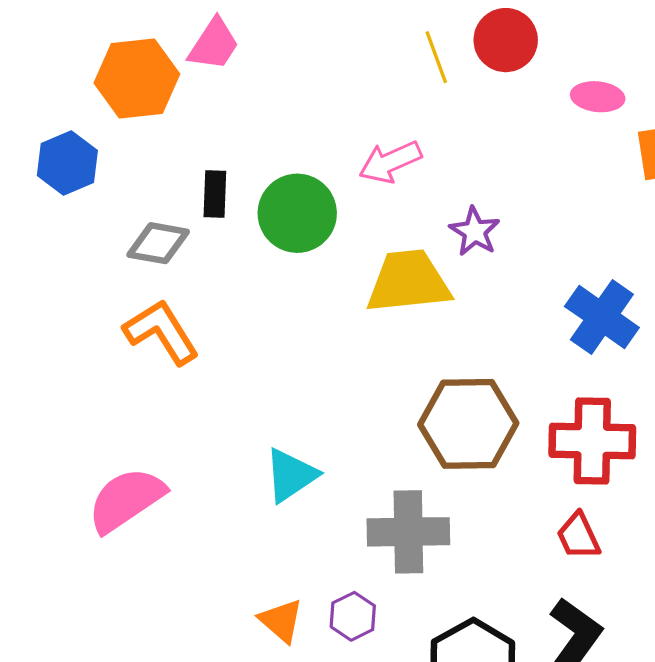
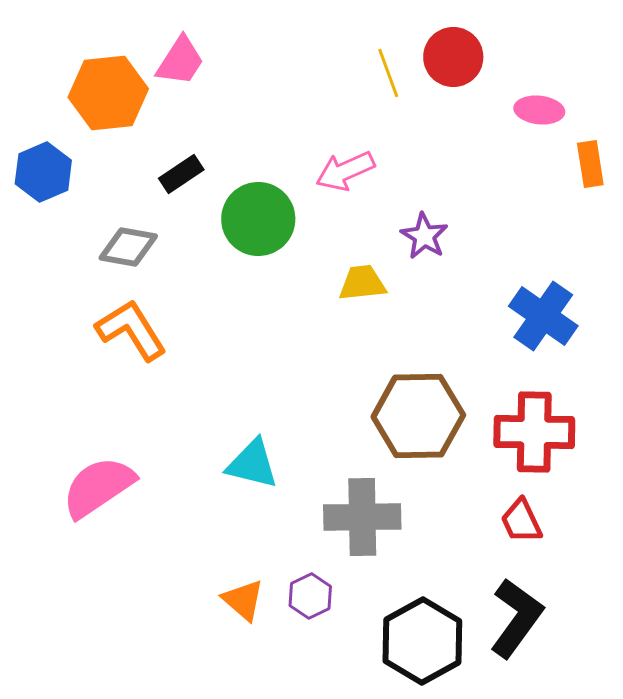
black rectangle: (215, 194) -> (181, 174), moved, turned 54
yellow trapezoid: (408, 282) -> (362, 283), size x0.6
cyan triangle: (291, 475) -> (252, 464), turned 48

